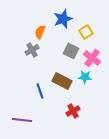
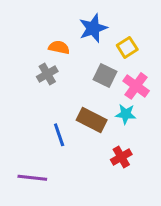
orange semicircle: (40, 32) -> (59, 47), turned 80
red cross: (73, 111) -> (121, 157), moved

